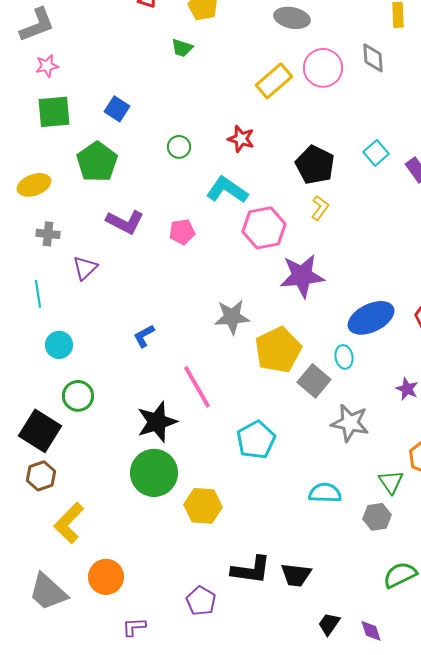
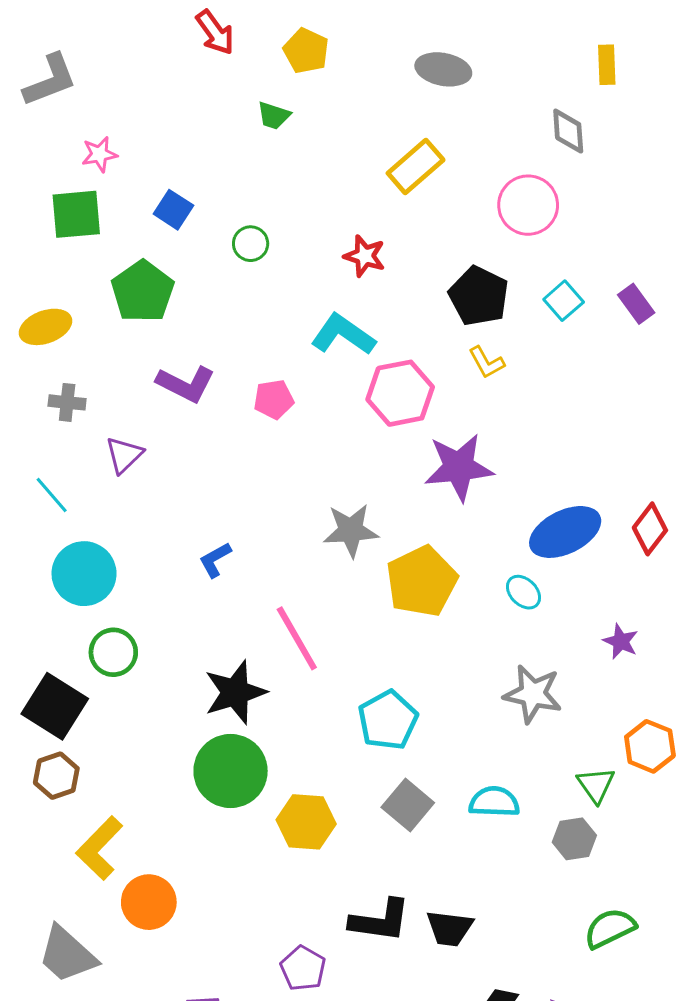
pink star: (47, 66) -> (99, 154), moved
pink circle: (323, 68) -> (528, 205), moved
green circle: (179, 147) -> (251, 244), moved
cyan square: (376, 153) -> (564, 301), moved
yellow L-shape: (320, 208) -> (486, 362), turned 115
cyan line: (38, 294) -> (52, 495), turned -32
cyan circle: (59, 345) -> (84, 574), size x1.5
cyan ellipse: (344, 357) -> (523, 592), turned -35
gray square: (314, 381) -> (408, 805), moved
orange circle: (106, 577) -> (149, 902), moved

